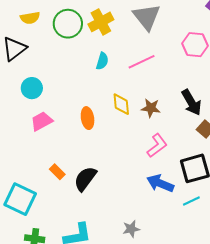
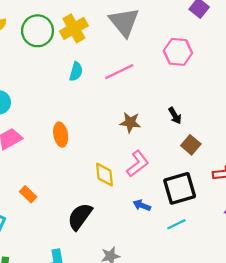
black arrow: (191, 102) -> (175, 116), size x0.6
yellow diamond: (121, 104) -> (105, 175), moved
black semicircle: (85, 179) -> (80, 217), moved
blue arrow: (160, 183) -> (142, 205), size x0.6

